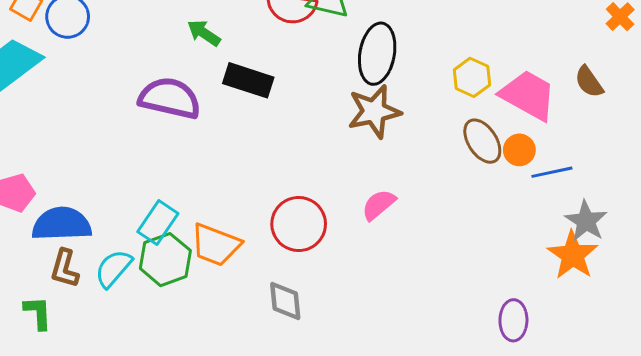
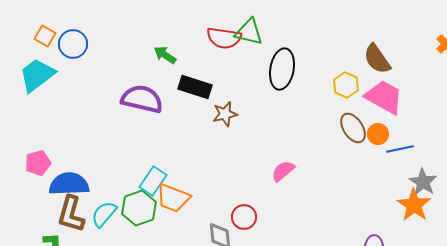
brown semicircle: (589, 82) -> (377, 59), moved, size x1.4
brown star: (374, 111) -> (225, 114), moved, size x0.7
cyan rectangle: (158, 223) -> (153, 181), moved
red circle: (299, 224) -> (244, 217), moved, size x0.7
brown L-shape: (65, 268) -> (71, 214), size x1.4

